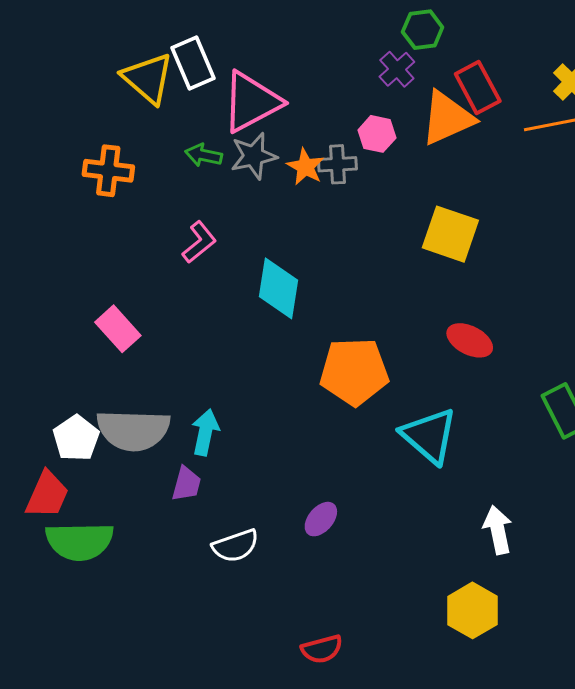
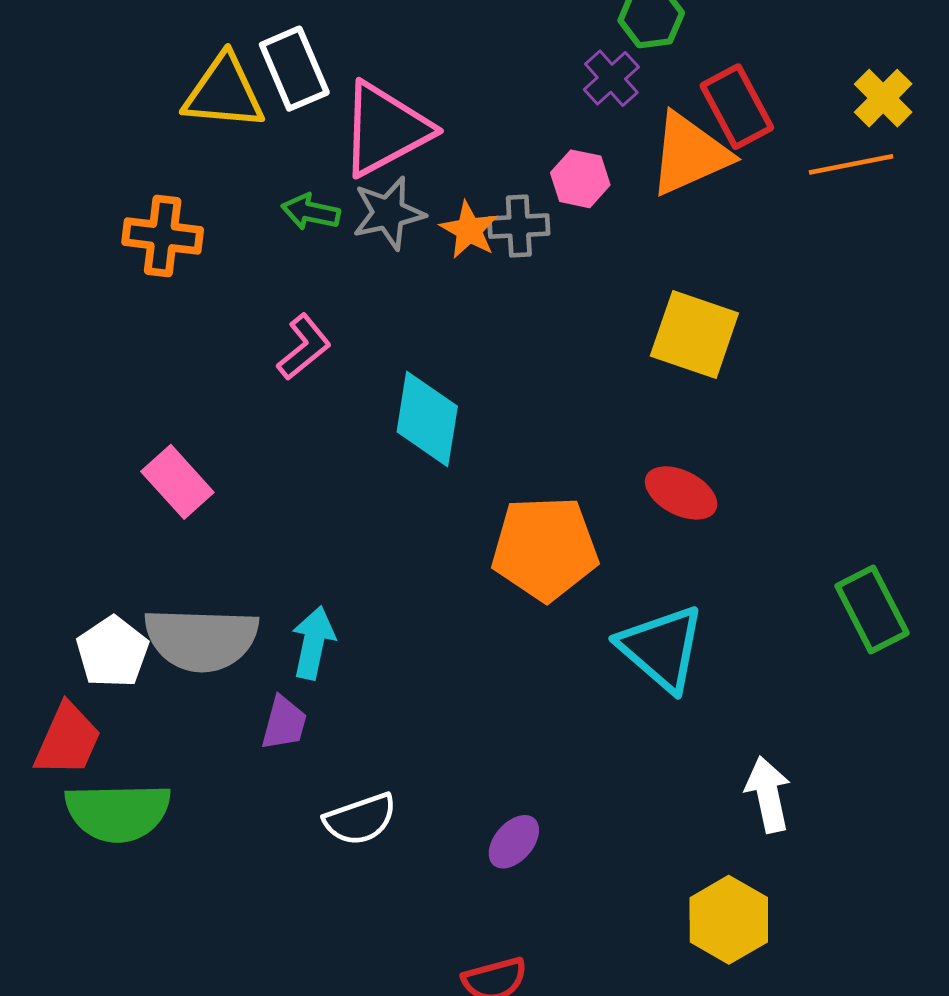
yellow triangle: (148, 78) -> (224, 92), turned -36
red ellipse: (470, 340) -> (681, 493), moved
purple ellipse: (321, 519) -> (514, 842), moved

